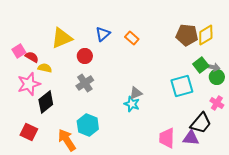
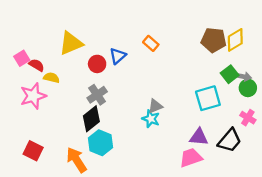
blue triangle: (103, 34) -> (118, 56), moved
black diamond: (46, 102) -> (91, 119), moved
pink trapezoid: (167, 138) -> (191, 158), turned 70
purple triangle: (191, 138) -> (199, 137), moved

